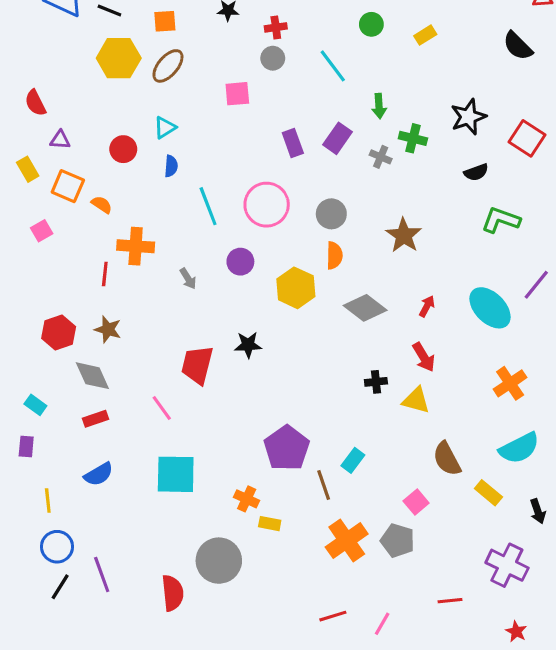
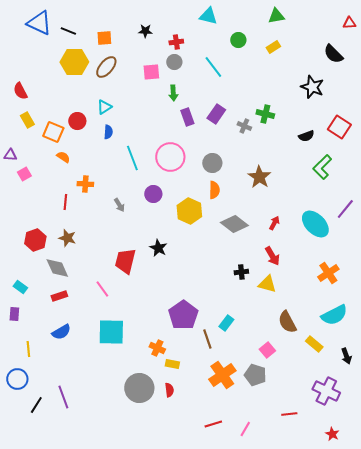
pink square: (237, 94) -> (151, 72), moved
green arrow: (379, 106) -> (173, 93), moved
black star: (468, 117) -> (312, 87), moved, turned -30
red square: (527, 138) -> (339, 127), moved
purple triangle: (60, 140) -> (10, 155), moved
yellow rectangle: (28, 169) -> (27, 120), moved
orange square: (68, 186) -> (53, 132), moved
green L-shape: (501, 220) -> (322, 167), turned -65
orange cross: (136, 246) -> (85, 184), size x0.7
black star: (248, 345) -> (158, 248), turned 30
blue circle: (57, 547) -> (17, 379), moved
red semicircle: (173, 593) -> (169, 390), moved, size x0.6

